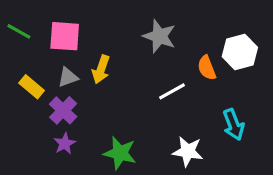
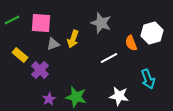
green line: (19, 31) -> (12, 20), turned -56
yellow arrow: (101, 69) -> (73, 39), moved
gray triangle: (68, 77) -> (53, 44), moved
purple star: (65, 144) -> (49, 99), moved

